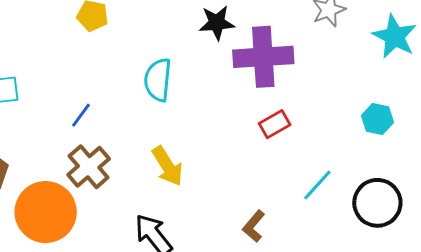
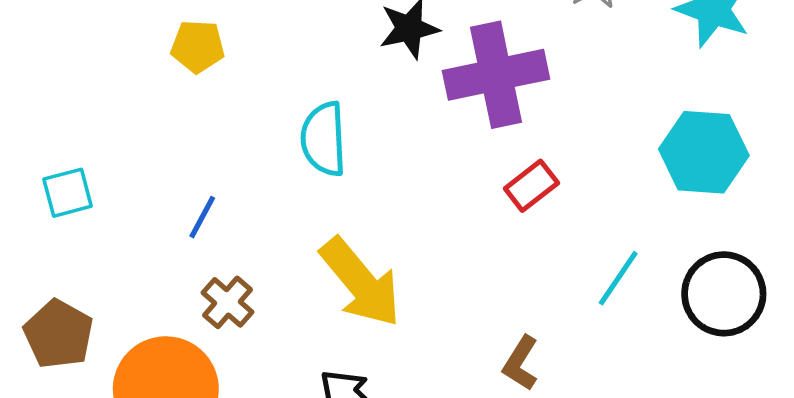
cyan hexagon: (378, 119) -> (704, 152), size x1.6
yellow arrow: (168, 166) -> (361, 282), size x1.4
brown cross: (89, 167) -> (227, 302), size x0.7

